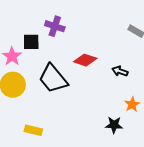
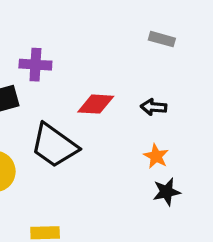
orange star: (132, 104) -> (156, 156), moved

